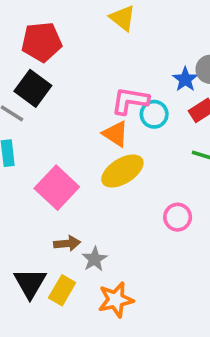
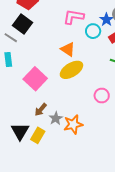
pink L-shape: (130, 101) -> (74, 17), moved
cyan circle: (154, 114) -> (93, 31), moved
brown arrow: (67, 243) -> (41, 110), turned 136
orange star: (116, 300) -> (73, 124), moved

